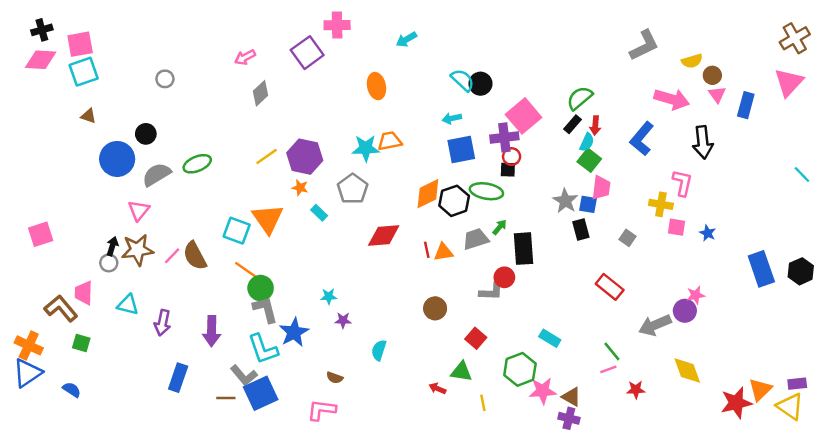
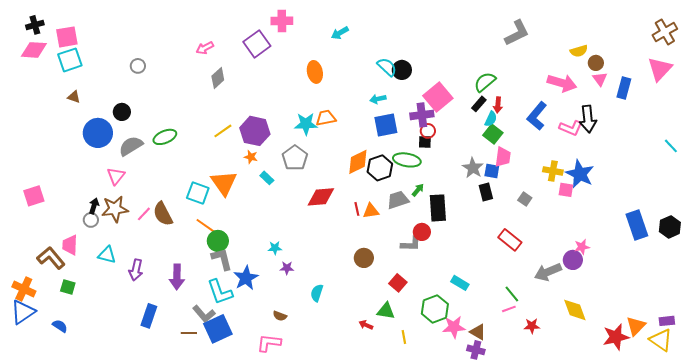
gray L-shape: (644, 45) -> (517, 33), moved
pink L-shape: (682, 183) -> (571, 128), moved, turned 100
blue star: (708, 233) -> (580, 174), moved, size x2.0

